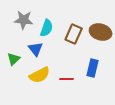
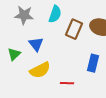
cyan semicircle: (47, 28) -> (55, 14), moved
red line: (67, 79) -> (67, 83), moved

